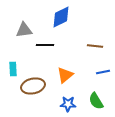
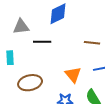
cyan rectangle: (13, 69) -> (10, 58), moved
orange triangle: (65, 75) -> (73, 75), moved, turned -30

